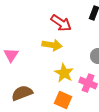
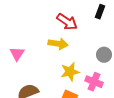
yellow star: (64, 73) -> (70, 72), turned 30

